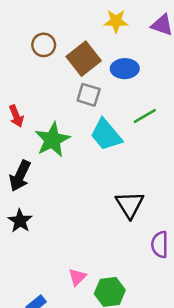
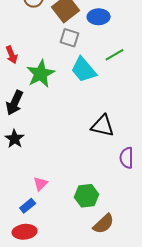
black triangle: (130, 205) -> (103, 126), turned -45
pink triangle: (77, 277) -> (41, 184), moved

